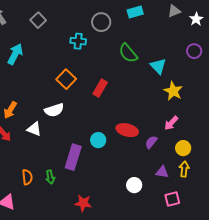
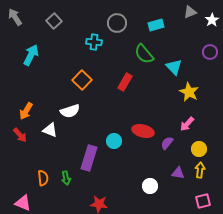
cyan rectangle: (135, 12) -> (156, 25), moved
red rectangle: (100, 88) -> (125, 82), moved
pink square: (172, 199) -> (203, 201), moved

